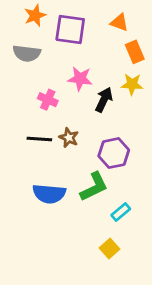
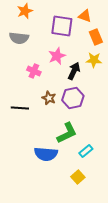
purple square: (70, 29) -> (62, 26), moved
pink star: (80, 79) -> (57, 56), turned -30
black line: (39, 139) -> (20, 108), moved
purple hexagon: (114, 153) -> (73, 98), moved
blue semicircle: (49, 194) -> (46, 154), moved

